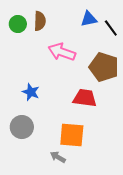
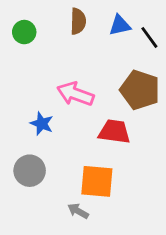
brown semicircle: (40, 21) -> (78, 21), moved
pink arrow: (62, 52) -> (75, 94), moved

